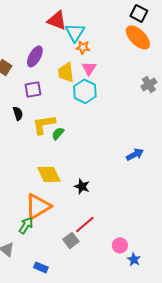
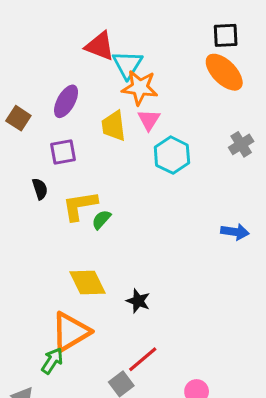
black square: (139, 13) -> (226, 35), turned -30
orange star: (83, 47) -> (140, 88), size x1.6
cyan hexagon: (85, 91) -> (172, 155), moved
blue arrow: (135, 154) -> (235, 232), moved, turned 36

